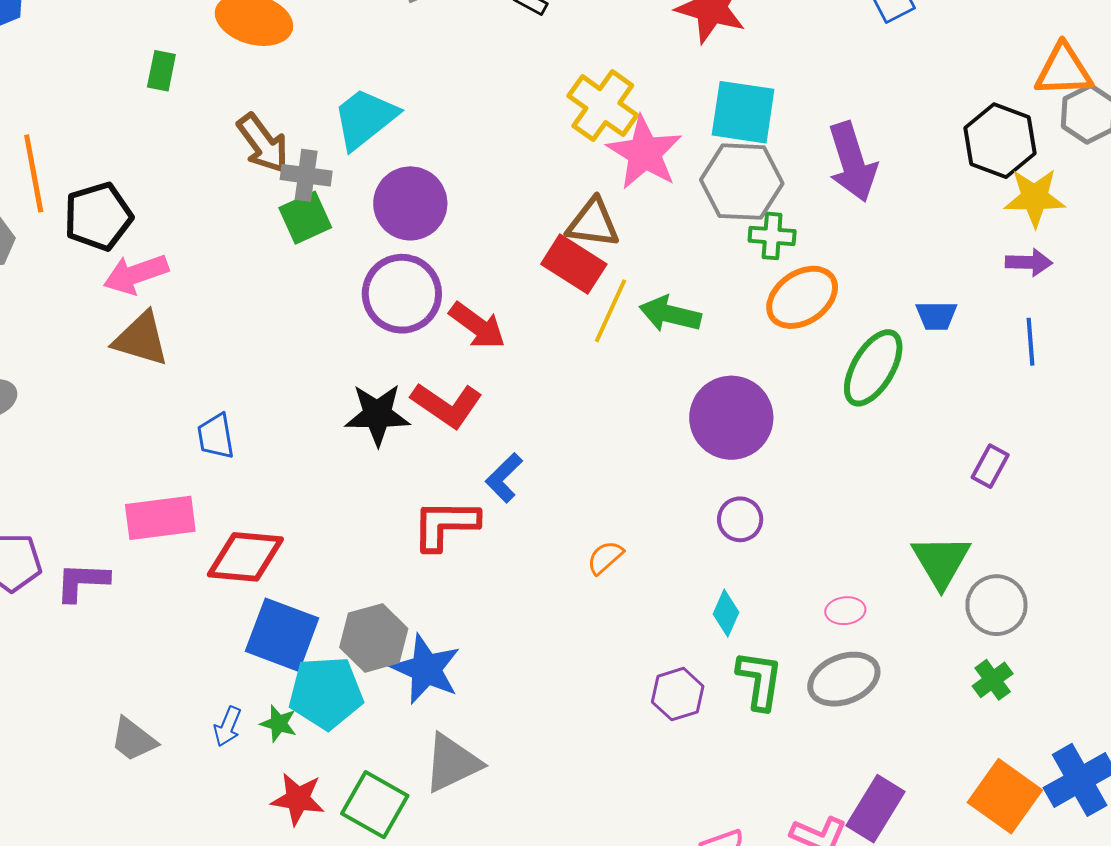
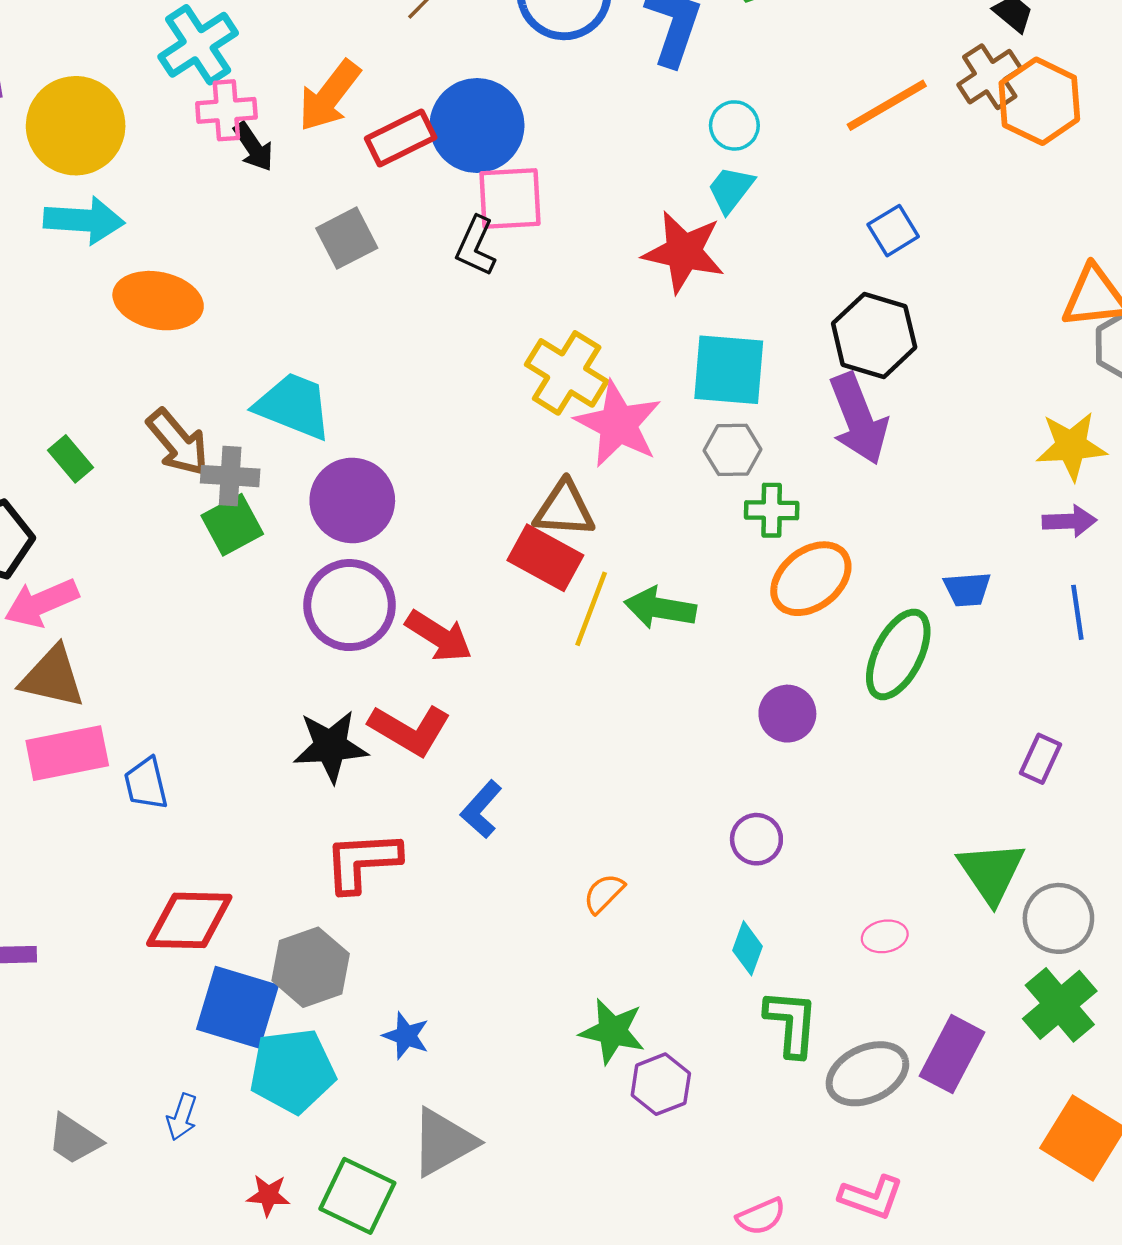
green rectangle: (161, 71) -> (70, 459), moved, turned -48
cyan trapezoid: (365, 118) -> (294, 406), turned 64
black hexagon: (1000, 141) -> (874, 335), moved
gray hexagon: (742, 182) -> (733, 450), size x0.6
purple circle: (731, 418) -> (787, 714), moved, size x0.6
pink rectangle: (160, 518) -> (67, 753), moved
red L-shape: (445, 525) -> (362, 862), moved
gray hexagon: (374, 638) -> (311, 967), moved
blue star: (426, 669) -> (406, 1036), size x0.6
gray ellipse: (844, 679) -> (867, 1074), moved
green cross: (993, 680) -> (1060, 1005), size x1.6
purple hexagon: (678, 694) -> (661, 1084), moved
green star: (279, 723) -> (612, 1031), moved, size x1.5
red star: (298, 799) -> (268, 1195), size x0.7
purple rectangle: (875, 809) -> (952, 1054), moved

